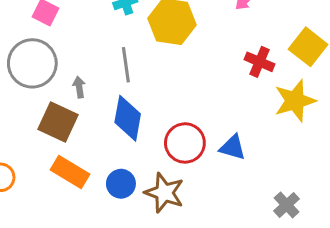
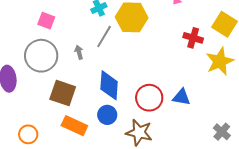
gray line: (126, 65) -> (104, 37), moved, turned 45
gray arrow: (79, 87) -> (79, 52), moved
blue circle: (121, 184) -> (107, 115), moved

